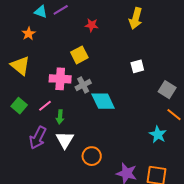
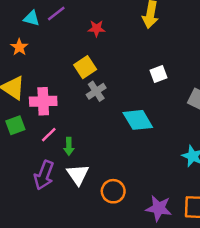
pink cross: (60, 79) -> (43, 101), moved
gray cross: (83, 85) -> (96, 91), moved
cyan diamond: (103, 101) -> (138, 120), moved
green square: (19, 106) -> (15, 125), moved, turned 35

